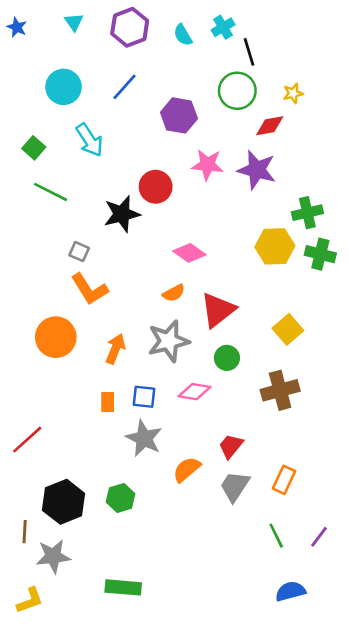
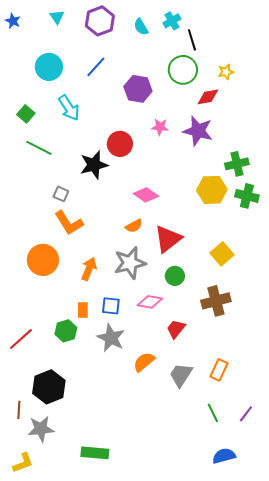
pink star: (207, 165) -> (160, 127), size x0.7
red trapezoid: (231, 446) -> (176, 329), moved
green hexagon: (121, 498) -> (66, 331), moved

